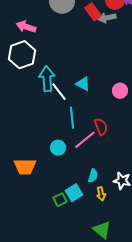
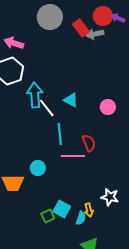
pink line: (85, 140) -> (73, 156), turned 40
cyan circle: (58, 148) -> (38, 168), moved
cyan semicircle: (93, 176) -> (81, 218), moved
cyan square: (74, 193) -> (62, 209), turned -30

